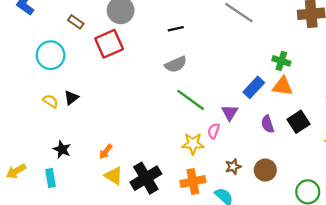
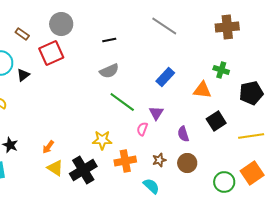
green cross: (281, 61) -> (221, 70), moved
blue rectangle: (254, 87) -> (165, 77), moved
black triangle: (71, 98) -> (23, 75), moved
purple semicircle: (268, 124) -> (183, 134), moved
yellow star: (193, 144) -> (102, 140), moved
orange cross: (193, 181) -> (125, 161), moved

